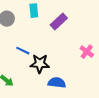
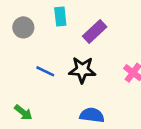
black star: (40, 64) -> (82, 70), moved

